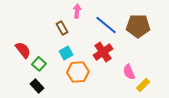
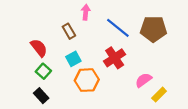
red semicircle: (23, 50) -> (39, 48), moved
pink semicircle: (129, 72) -> (143, 80), turned 77

